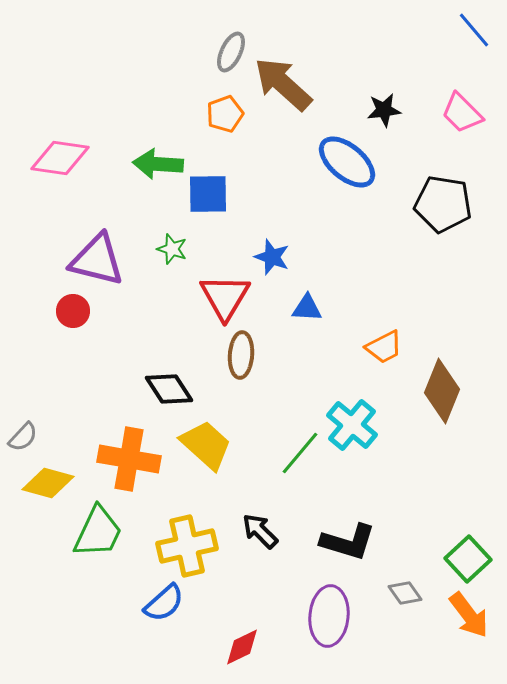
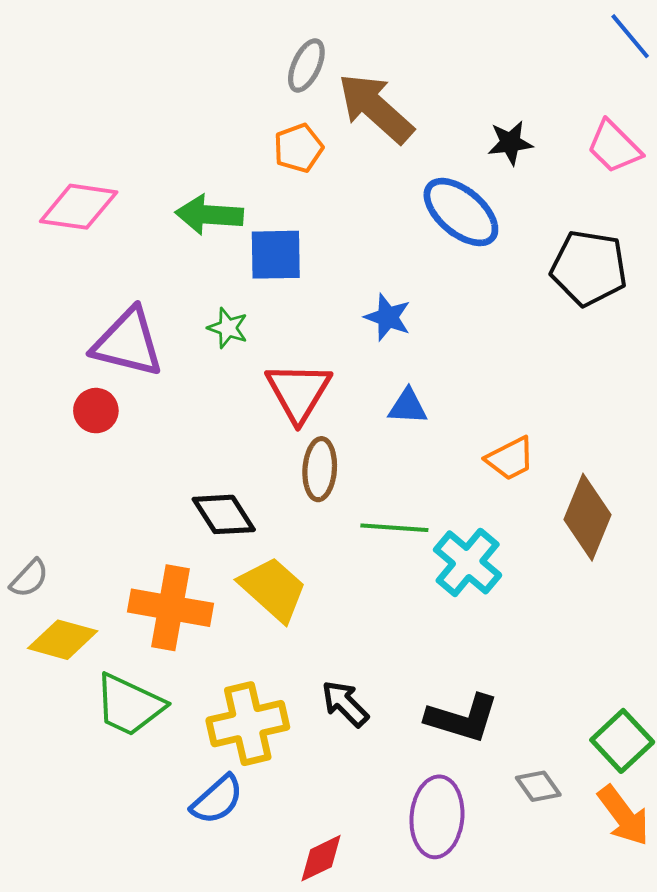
blue star: (272, 257) -> (388, 317), moved
green line: (300, 453) -> (394, 528), moved, turned 54
green trapezoid: (98, 532) -> (129, 705), turned 90

